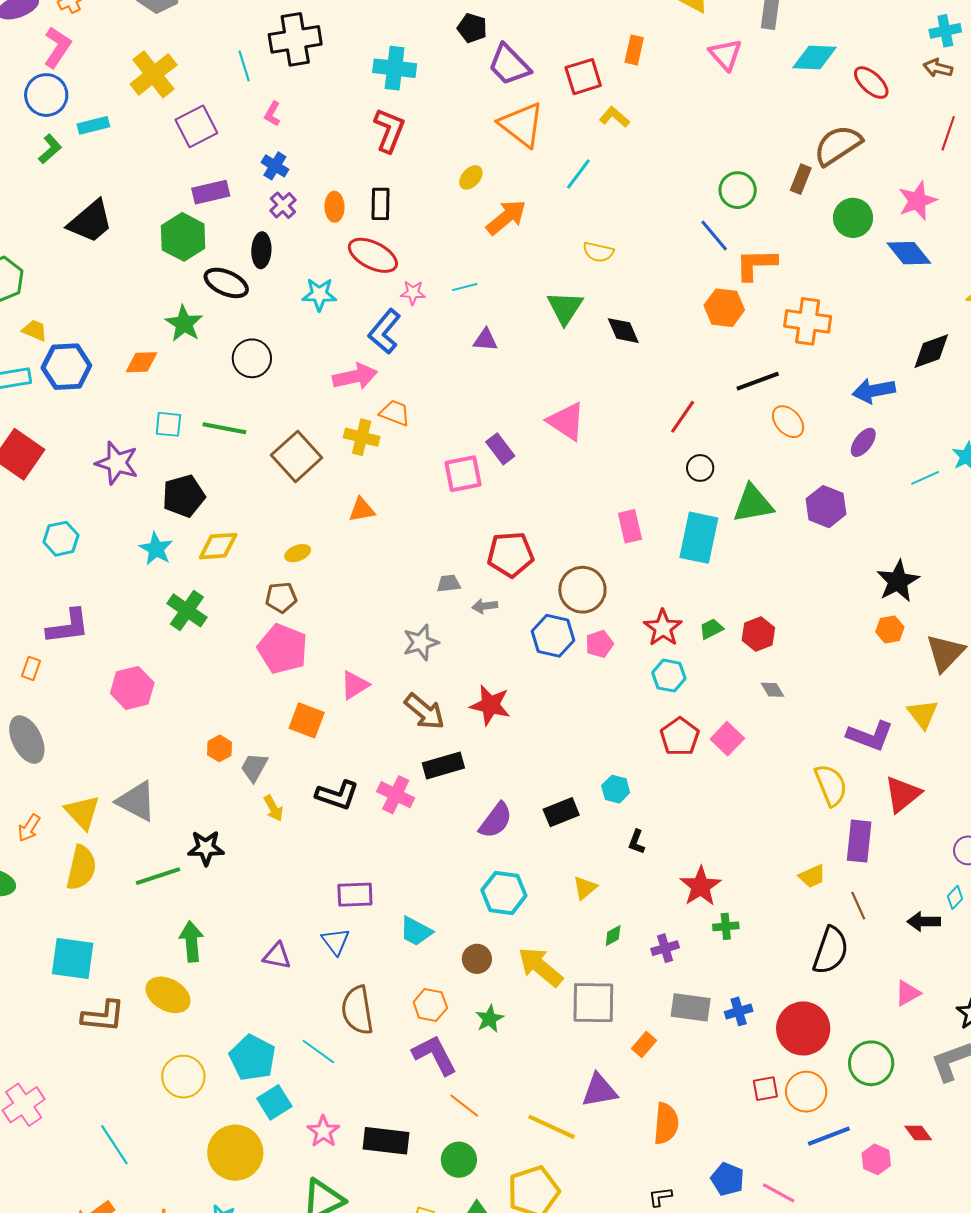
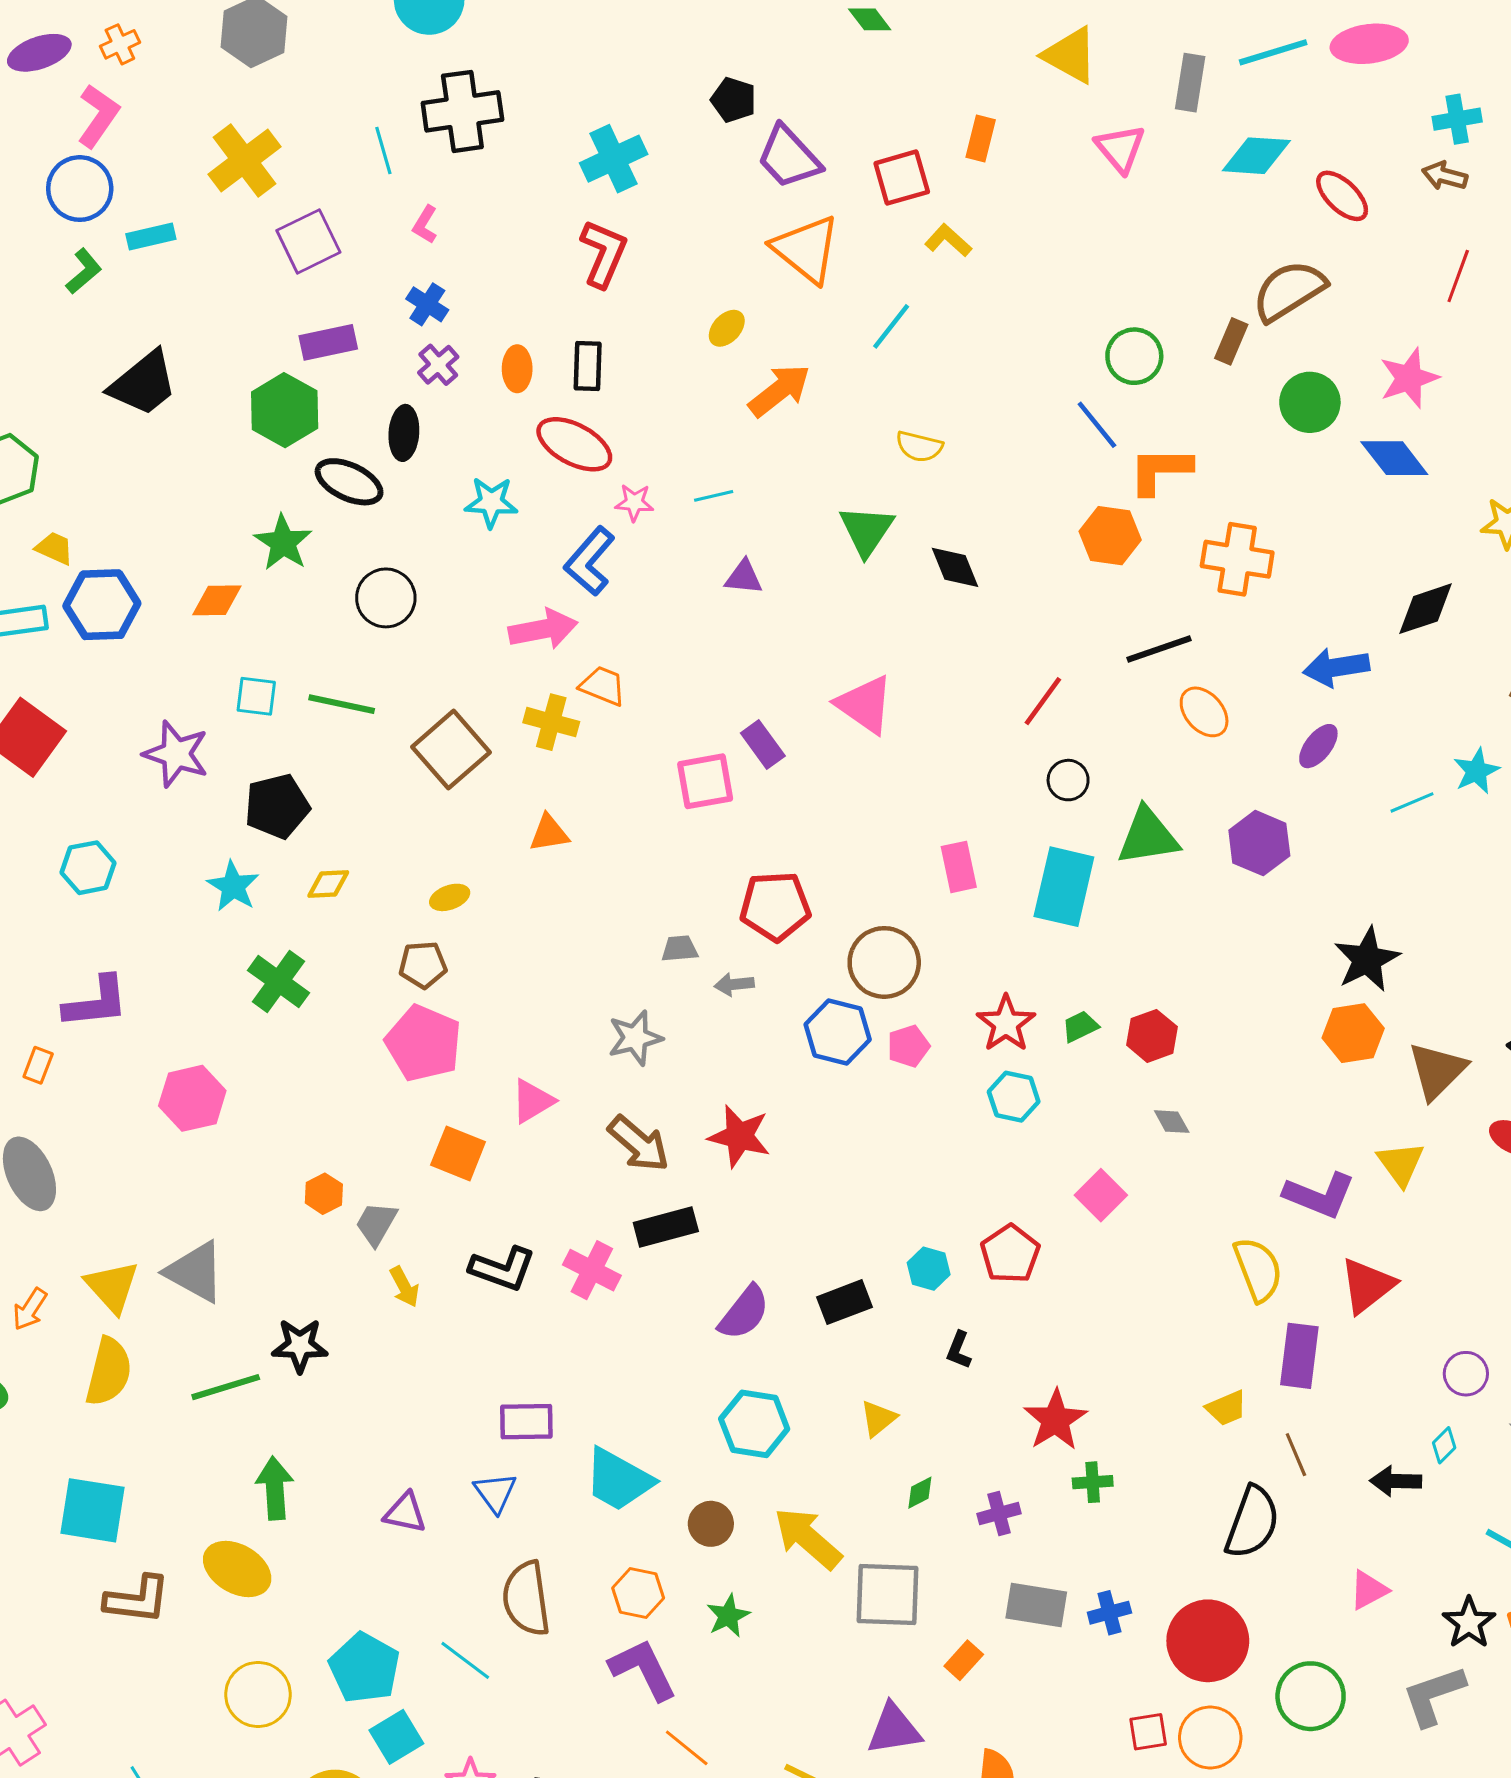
cyan cross: (395, 68) -> (614, 159), turned -33
yellow diamond: (218, 546) -> (328, 884), size x0.7
orange hexagon: (890, 629) -> (1353, 1033), size x1.4
red pentagon: (680, 737) -> (1010, 1254), moved
cyan trapezoid: (416, 931) -> (619, 1480), size x1.4

